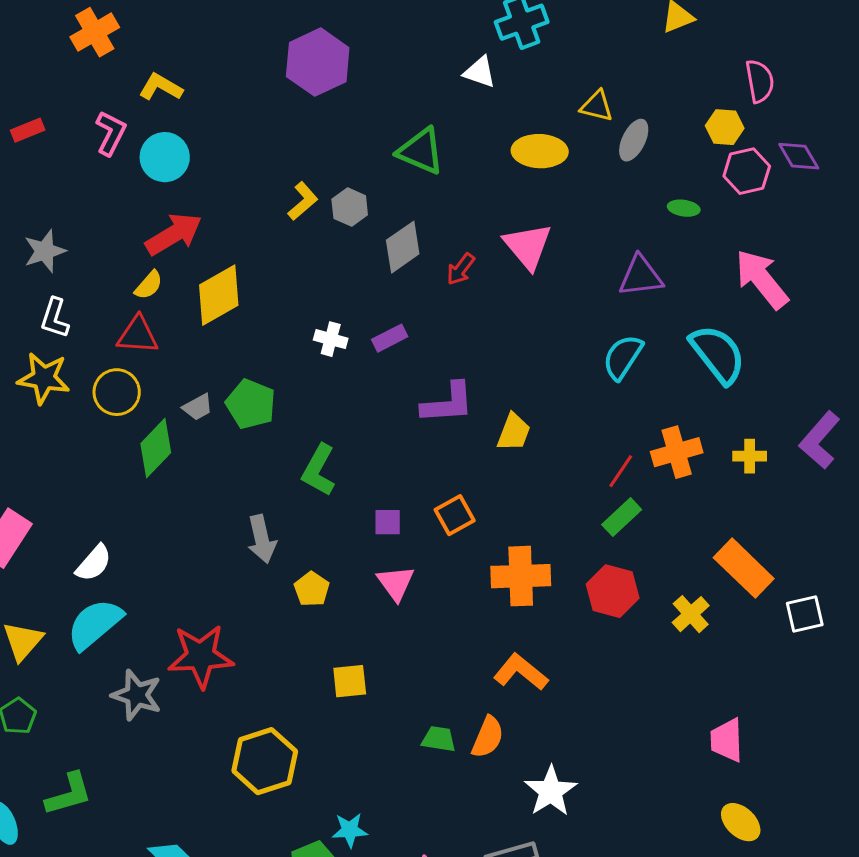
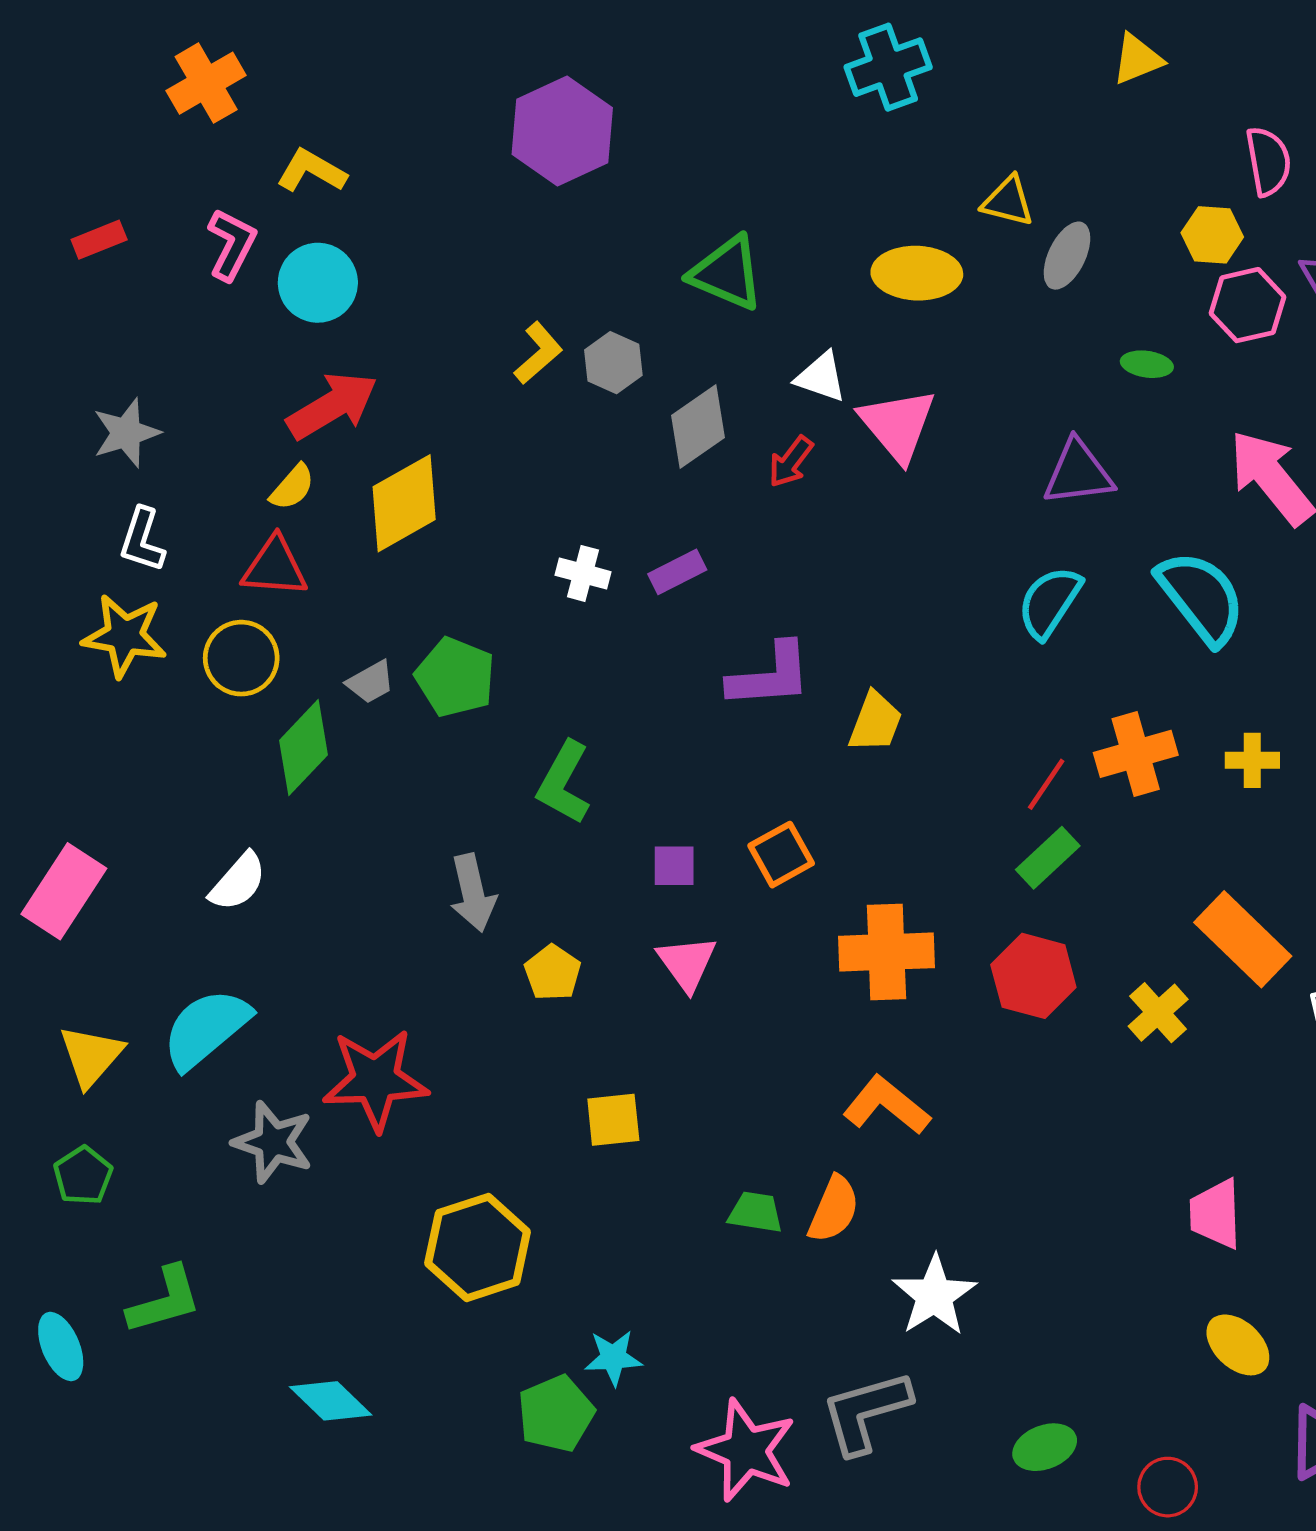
white triangle: (480, 72) -> (821, 377), moved
white semicircle: (94, 563) -> (238, 882), moved

